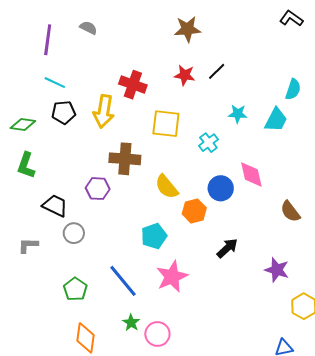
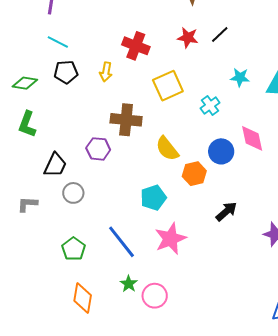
yellow arrow: (104, 111) -> (106, 72), size x0.6
yellow square: (166, 124) -> (168, 86), turned -32
black trapezoid: (55, 206) -> (55, 165), turned 88

